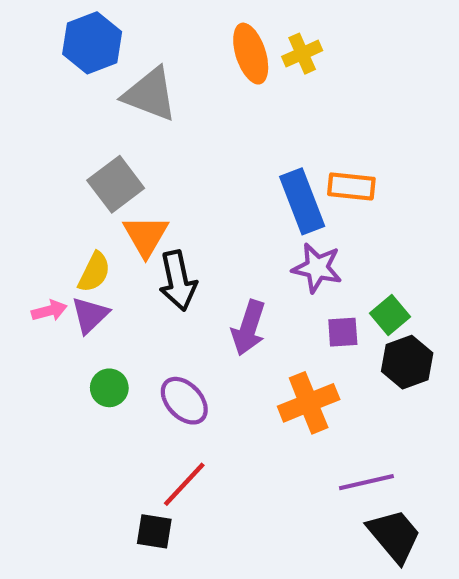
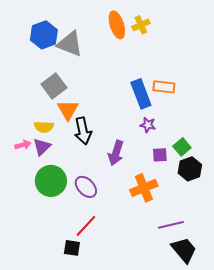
blue hexagon: (92, 43) -> (44, 35), moved
purple star: (317, 268) -> (148, 125), size x0.7
yellow semicircle: (94, 272) -> (44, 127), turned 66
green circle: (109, 388) -> (51, 181), size x1.8

